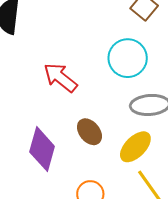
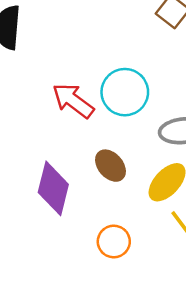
cyan circle: (128, 58) -> (125, 92), moved

